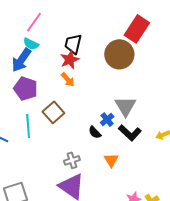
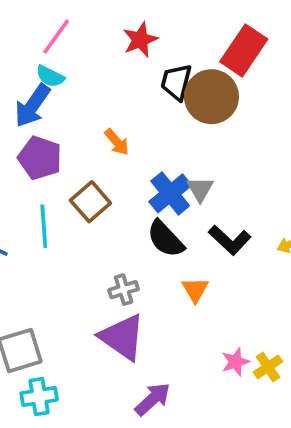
black trapezoid: (73, 44) -> (176, 82), moved
red star: (70, 60) -> (140, 40), moved
gray triangle: (125, 106) -> (200, 189), moved, size x0.7
blue cross: (107, 120) -> (170, 193), moved, size x1.6
black semicircle: (95, 132) -> (166, 239), size x1.6

